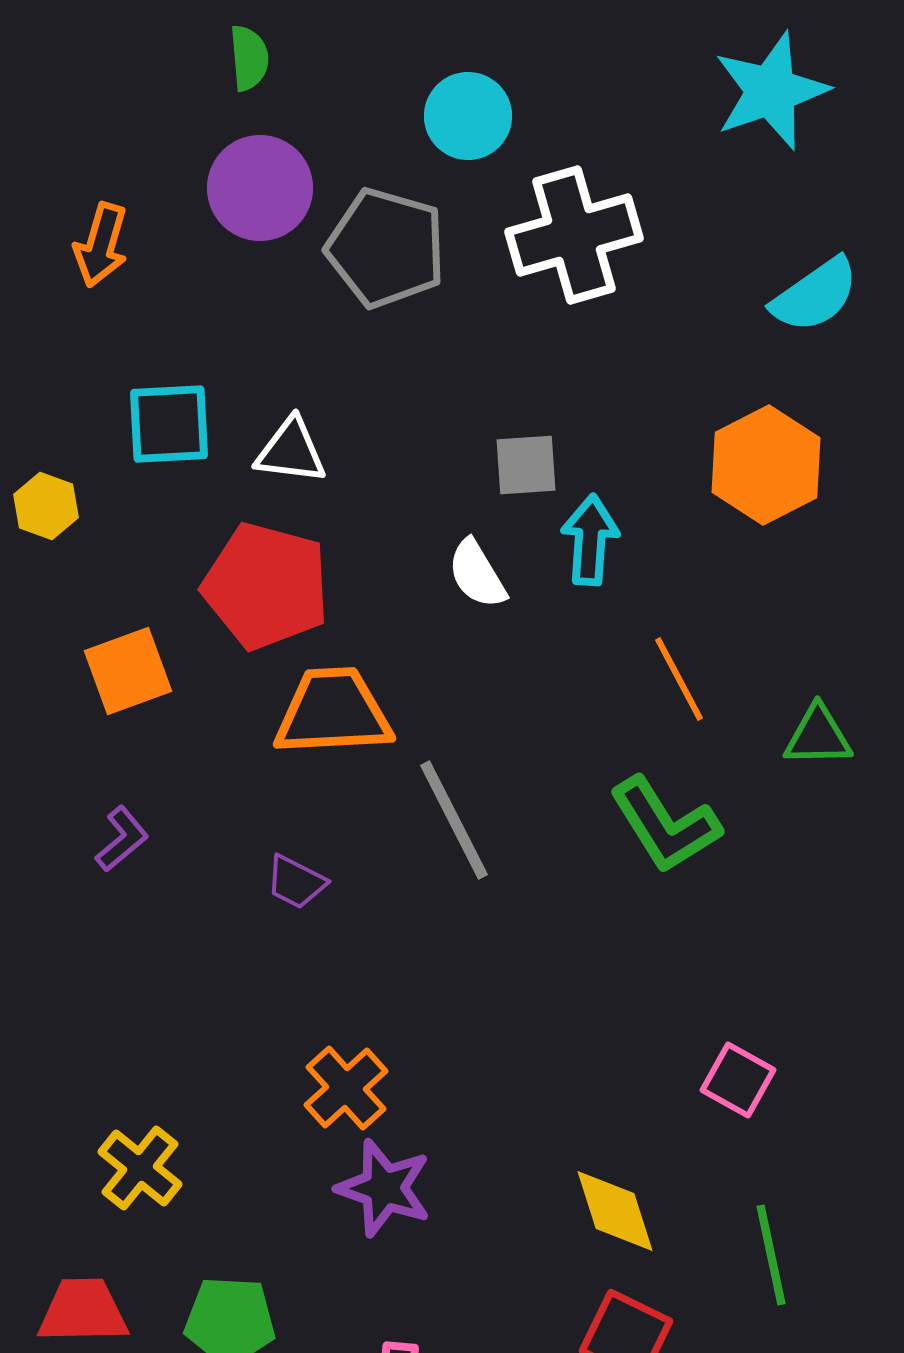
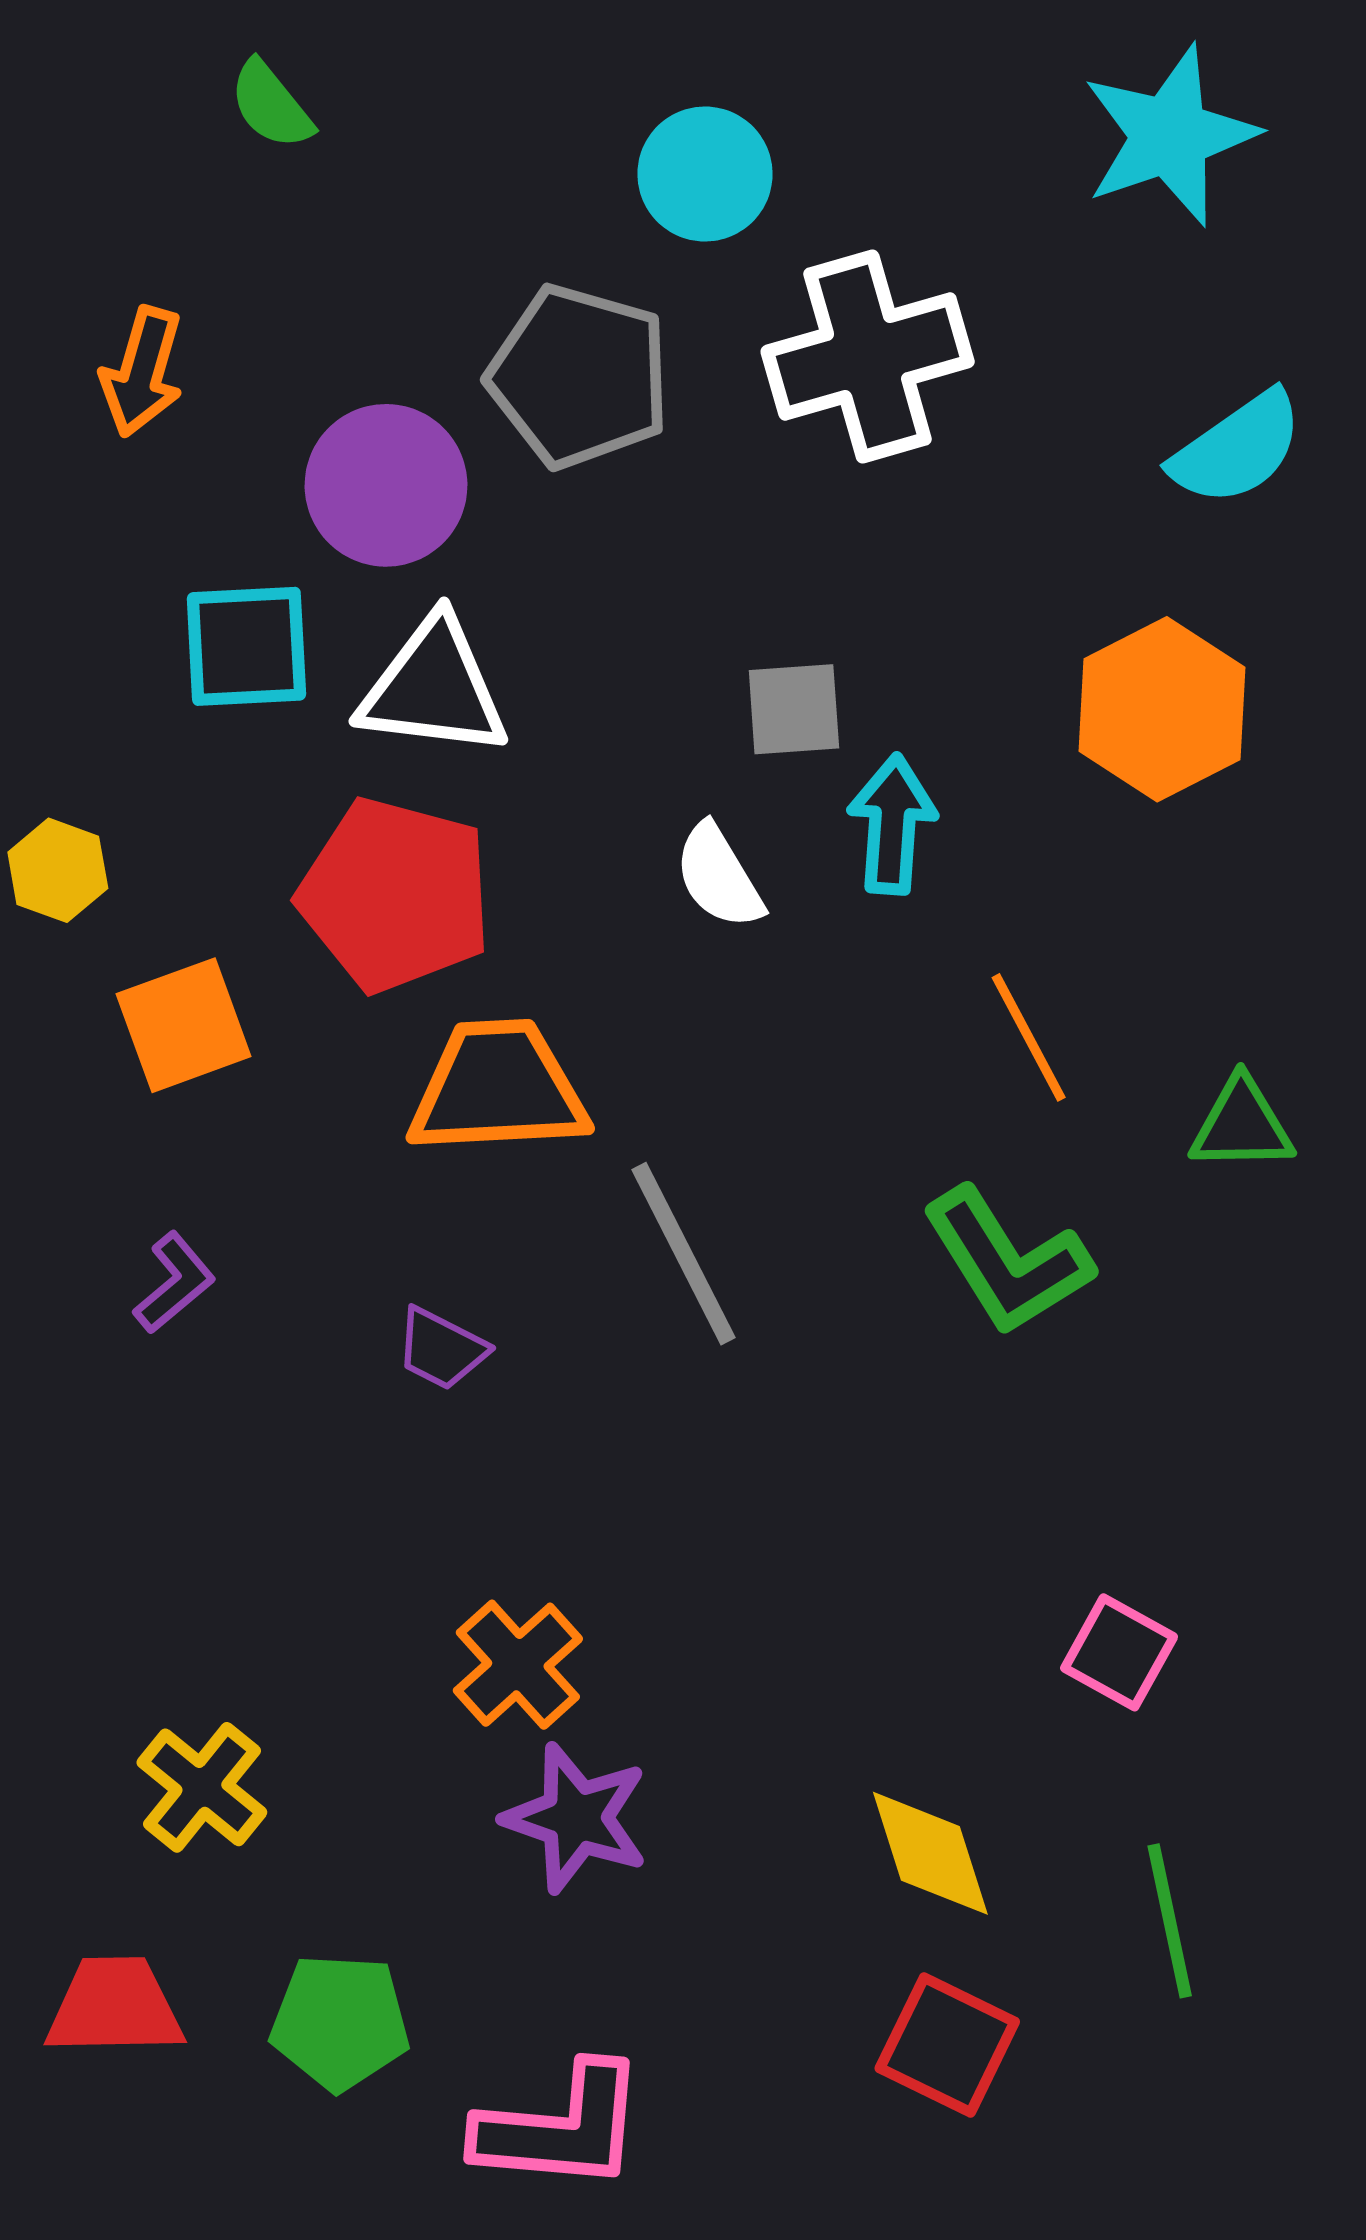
green semicircle: (249, 58) -> (271, 105), moved, turned 146
purple circle: (260, 188) -> (386, 485), moved
white triangle: (291, 451) -> (434, 688), size x1.4
yellow hexagon: (46, 506) -> (58, 870), moved

